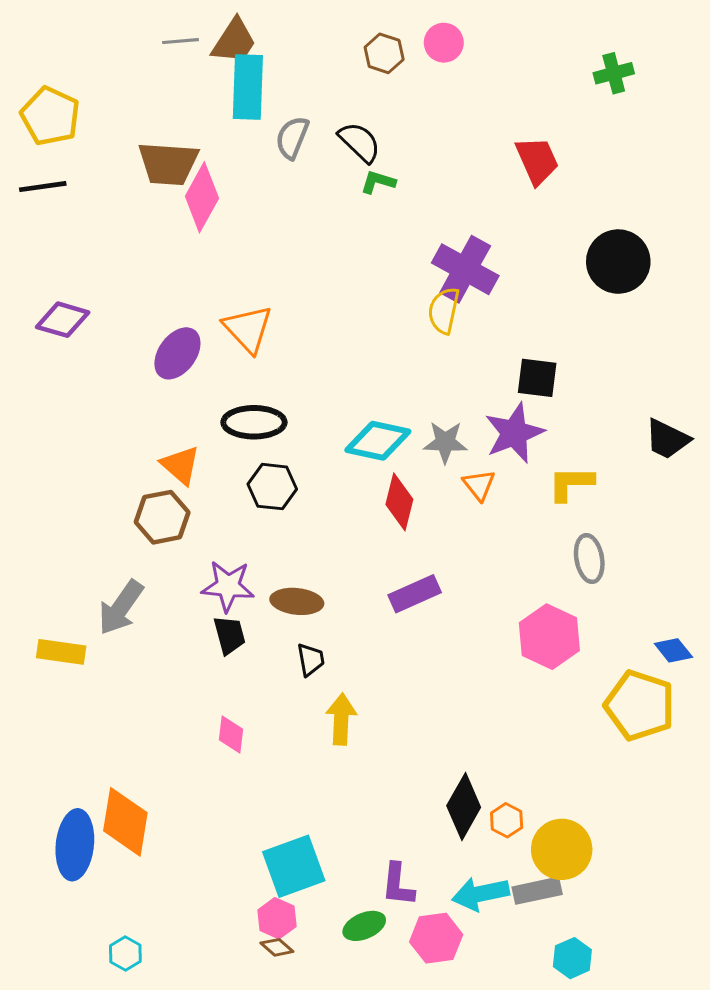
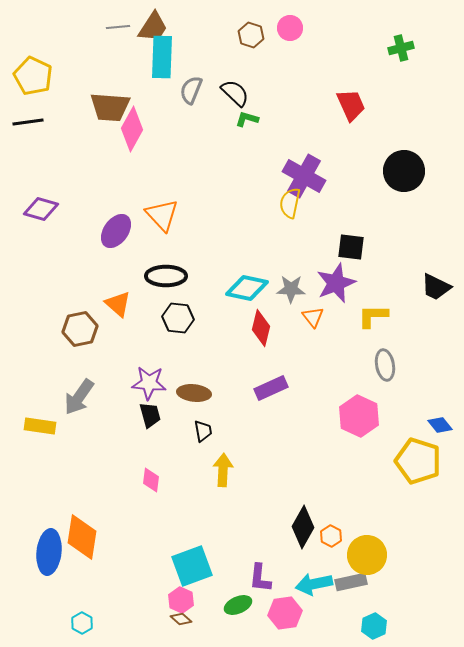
brown hexagon: (162, 517) -> (80, 329), moved

